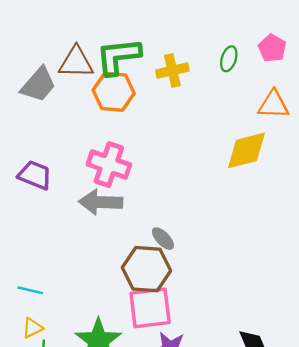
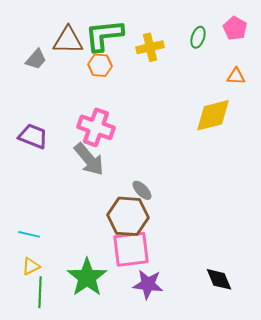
gray trapezoid: (38, 85) -> (36, 59), size x0.7
orange hexagon: (114, 92) -> (100, 65), size x0.7
orange triangle: (273, 105) -> (236, 76), size x0.7
gray arrow: (101, 202) -> (89, 159), turned -132

